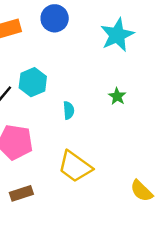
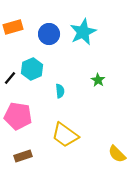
blue circle: (55, 18) -> (49, 34), moved
cyan star: (117, 35) -> (83, 32), moved

